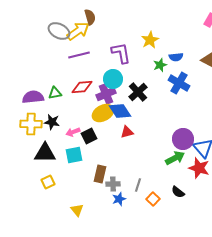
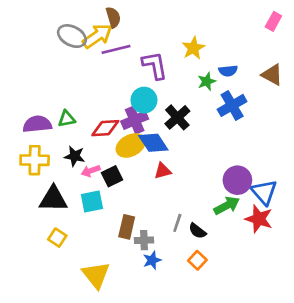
purple line: (79, 55) -> (116, 49), moved
blue cross: (179, 83) -> (232, 105), turned 30
red diamond: (82, 87) -> (105, 128), moved
black star: (52, 122) -> (75, 156), moved
yellow square: (48, 182) -> (57, 238), turned -32
gray line: (138, 185) -> (177, 223), moved
black semicircle: (178, 192) -> (197, 231), moved
yellow triangle: (77, 210) -> (96, 275), size x1.6

